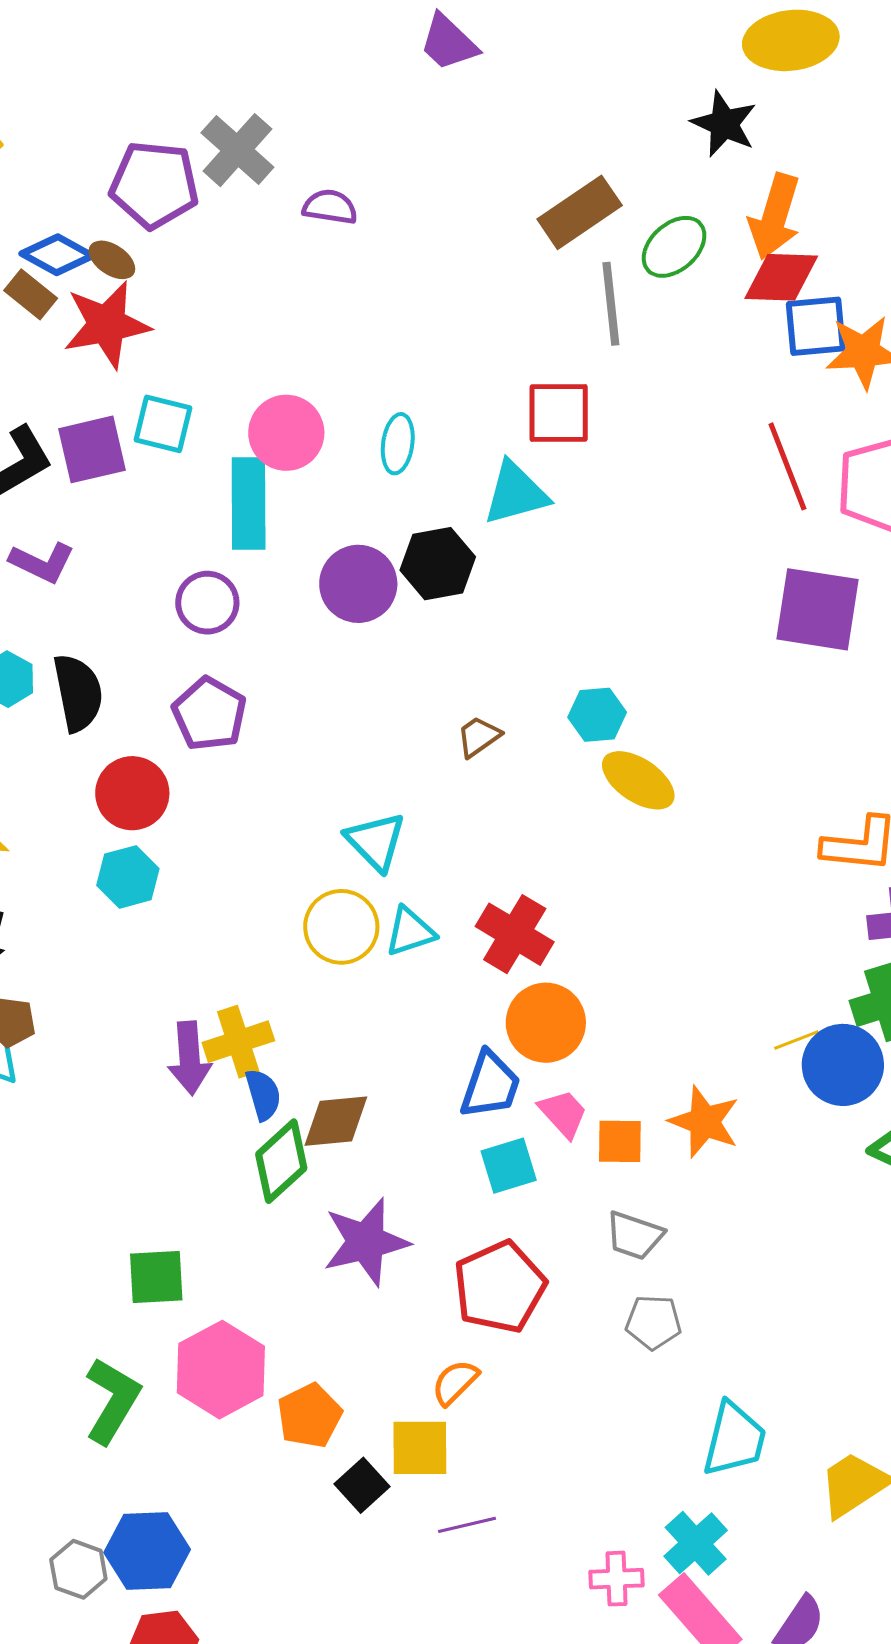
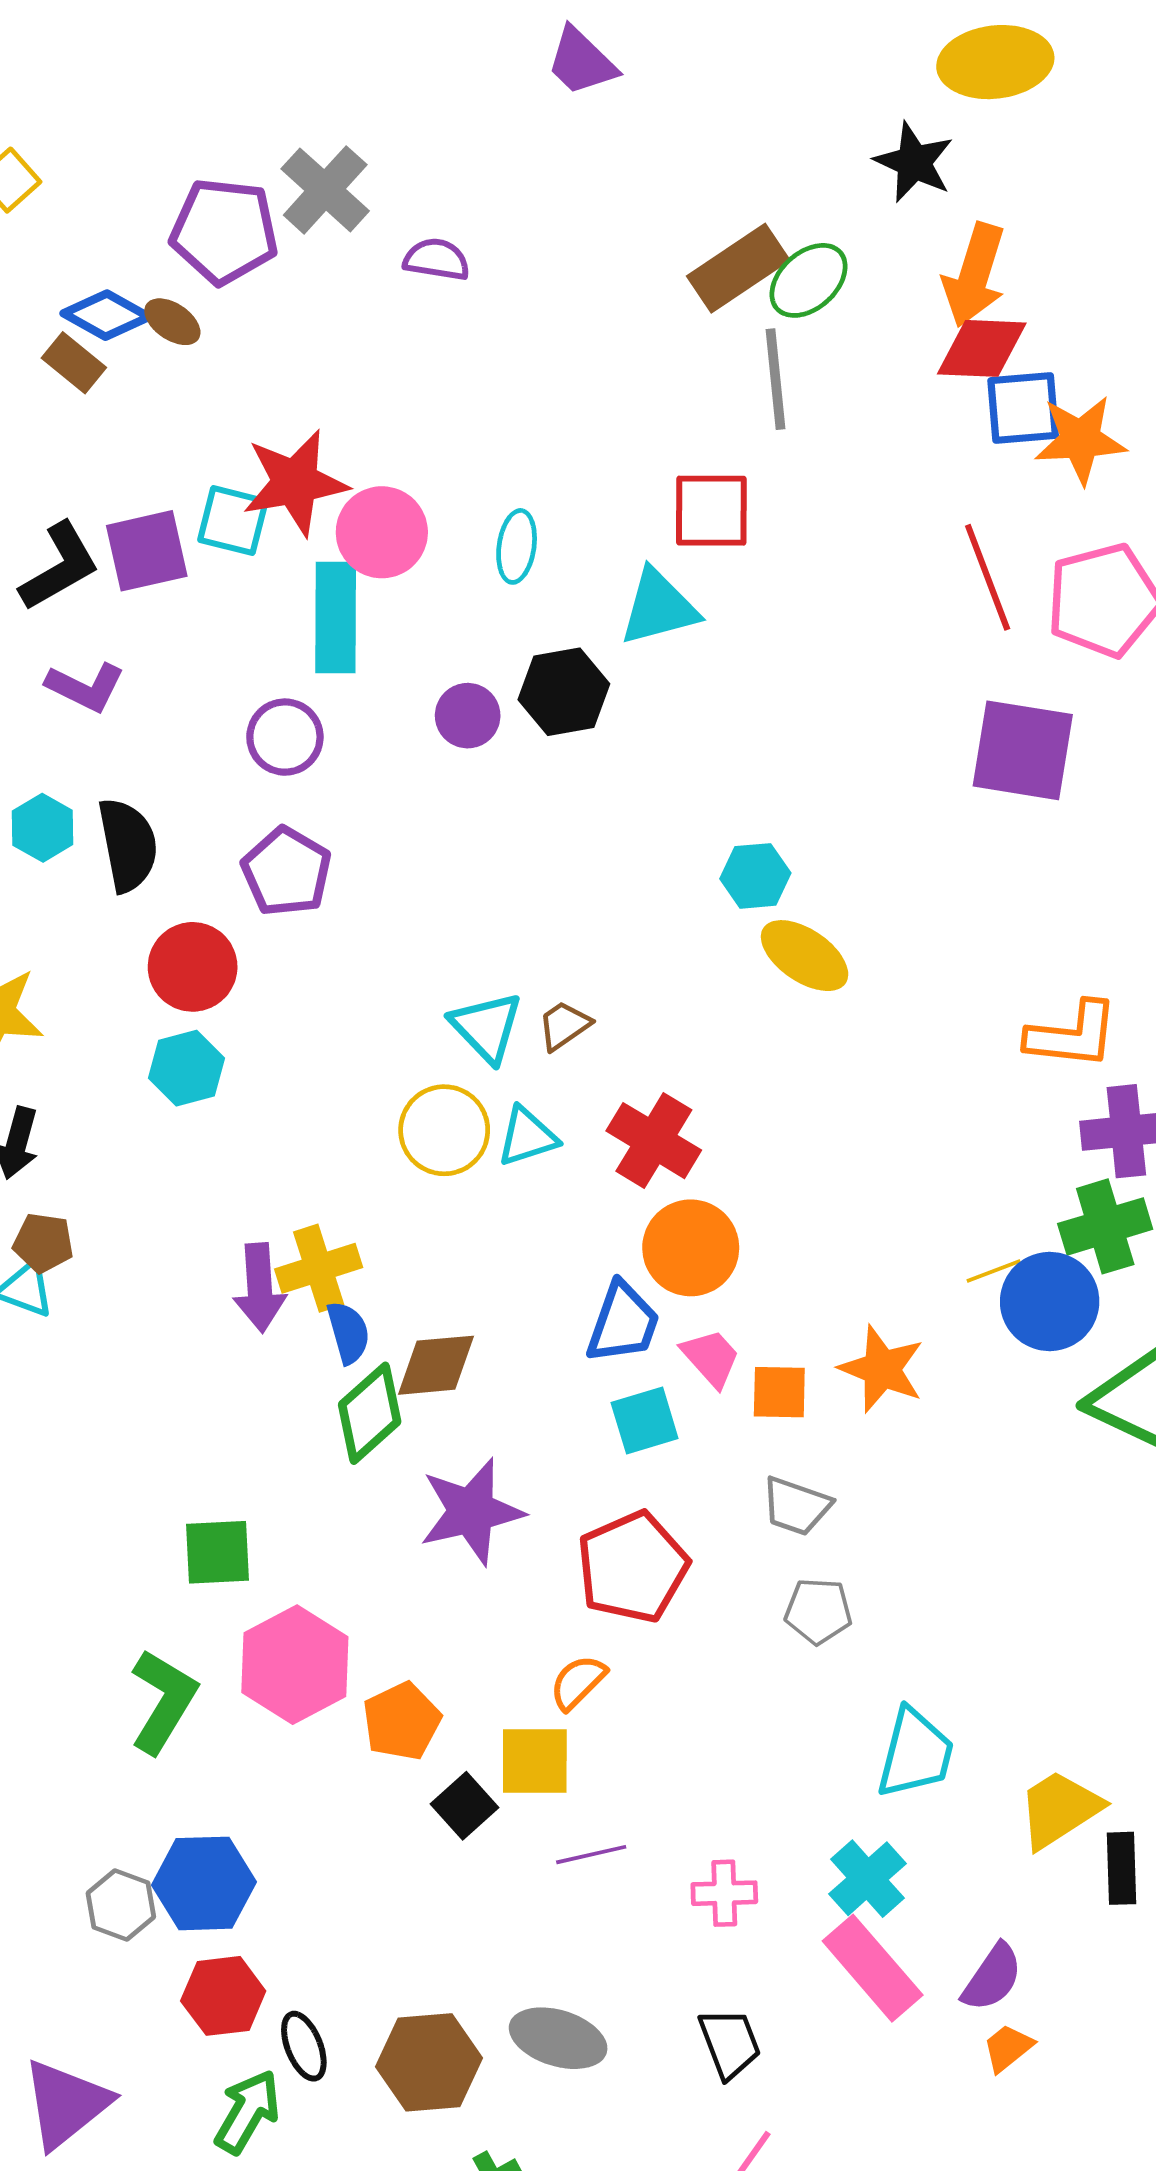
green ellipse: (674, 247) -> (809, 280), moved
red star: (107, 325) -> (295, 483), moved
purple circle: (358, 584) -> (468, 716), size x0.7
brown trapezoid: (479, 737) -> (564, 1026), moved
pink cross: (616, 1579) -> (724, 1893), moved

